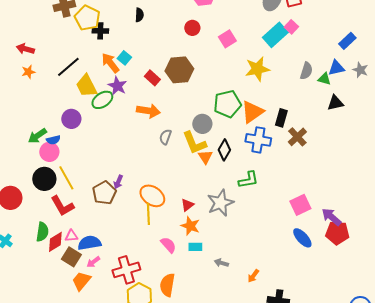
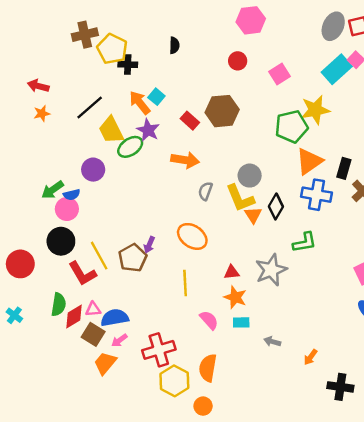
green pentagon: (227, 104) -> (291, 127), moved
yellow line: (66, 178) -> (99, 256), moved
orange ellipse: (152, 196) -> (192, 236), moved
red triangle: (187, 205) -> (232, 272), turned 32

